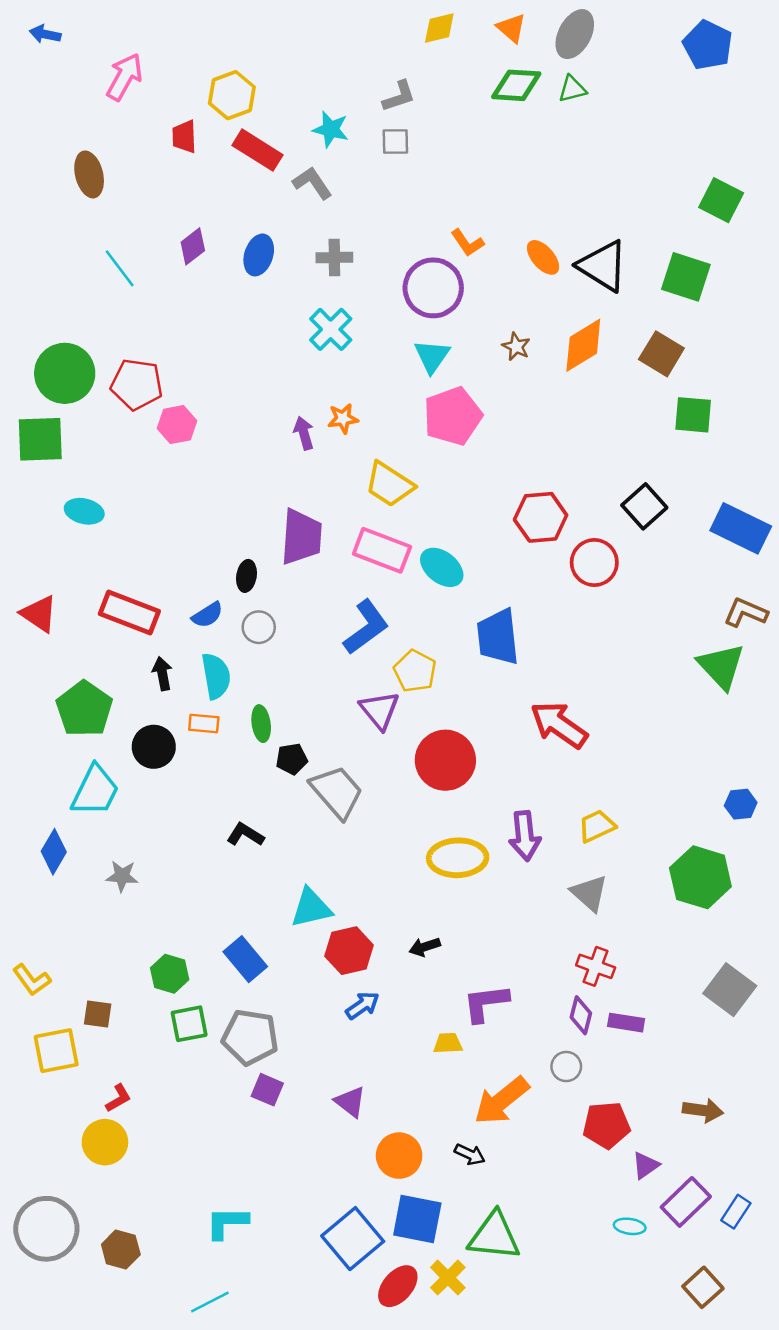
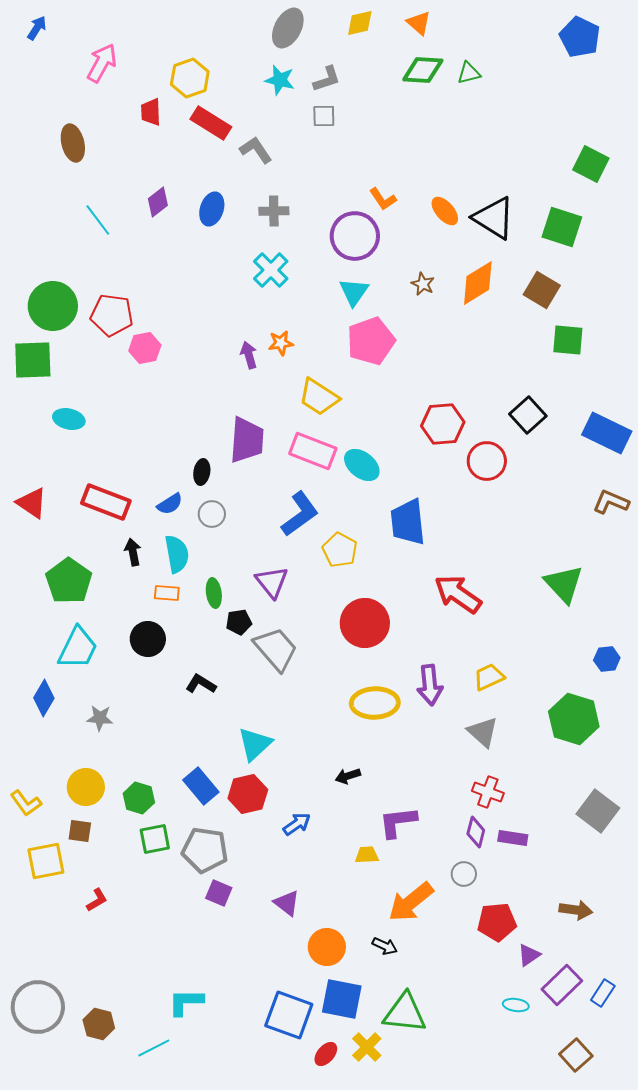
blue arrow: (45, 34) -> (37, 28), turned 110
gray ellipse: (575, 34) -> (288, 28), moved
cyan star: (331, 129) -> (280, 80), moved
green triangle: (721, 666) -> (564, 584), moved
purple triangle: (380, 710) -> (272, 582), moved
black circle: (154, 747) -> (148, 639), moved
cyan triangle: (311, 908) -> (255, 744), turned -30
red hexagon: (349, 951) -> (248, 794), moved
yellow circle: (105, 1142) -> (86, 787), moved
blue square: (353, 1239) -> (289, 1015), turned -30
red ellipse: (398, 1286) -> (326, 1054), size x0.7
cyan line: (210, 1302) -> (154, 1048), moved

